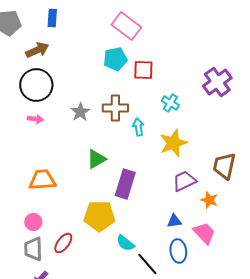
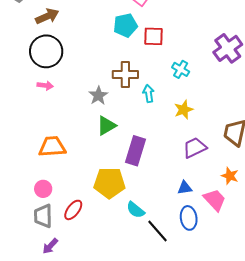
gray star: (80, 112) -> (98, 96), moved
yellow star: (173, 143) -> (184, 110), size x0.7
orange star: (209, 200) -> (230, 176), moved

